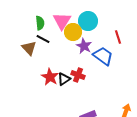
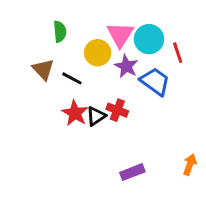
pink triangle: (62, 21) -> (120, 35), moved
cyan circle: (88, 21) -> (149, 39), moved
yellow circle: (73, 32) -> (98, 53), moved
black line: (43, 39) -> (72, 78), moved

